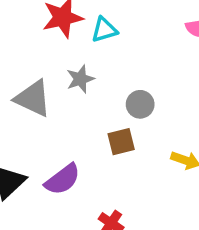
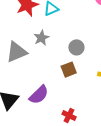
gray triangle: (33, 98) -> (17, 52), turned -40

